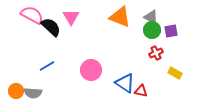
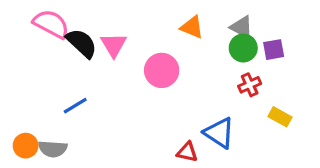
pink triangle: (71, 17) -> (114, 45), moved
orange triangle: (120, 17) -> (192, 27), size x0.7
pink circle: (91, 70) -> (162, 70), moved
blue triangle: (125, 83) -> (219, 133), moved
red triangle: (141, 91) -> (187, 152), moved

